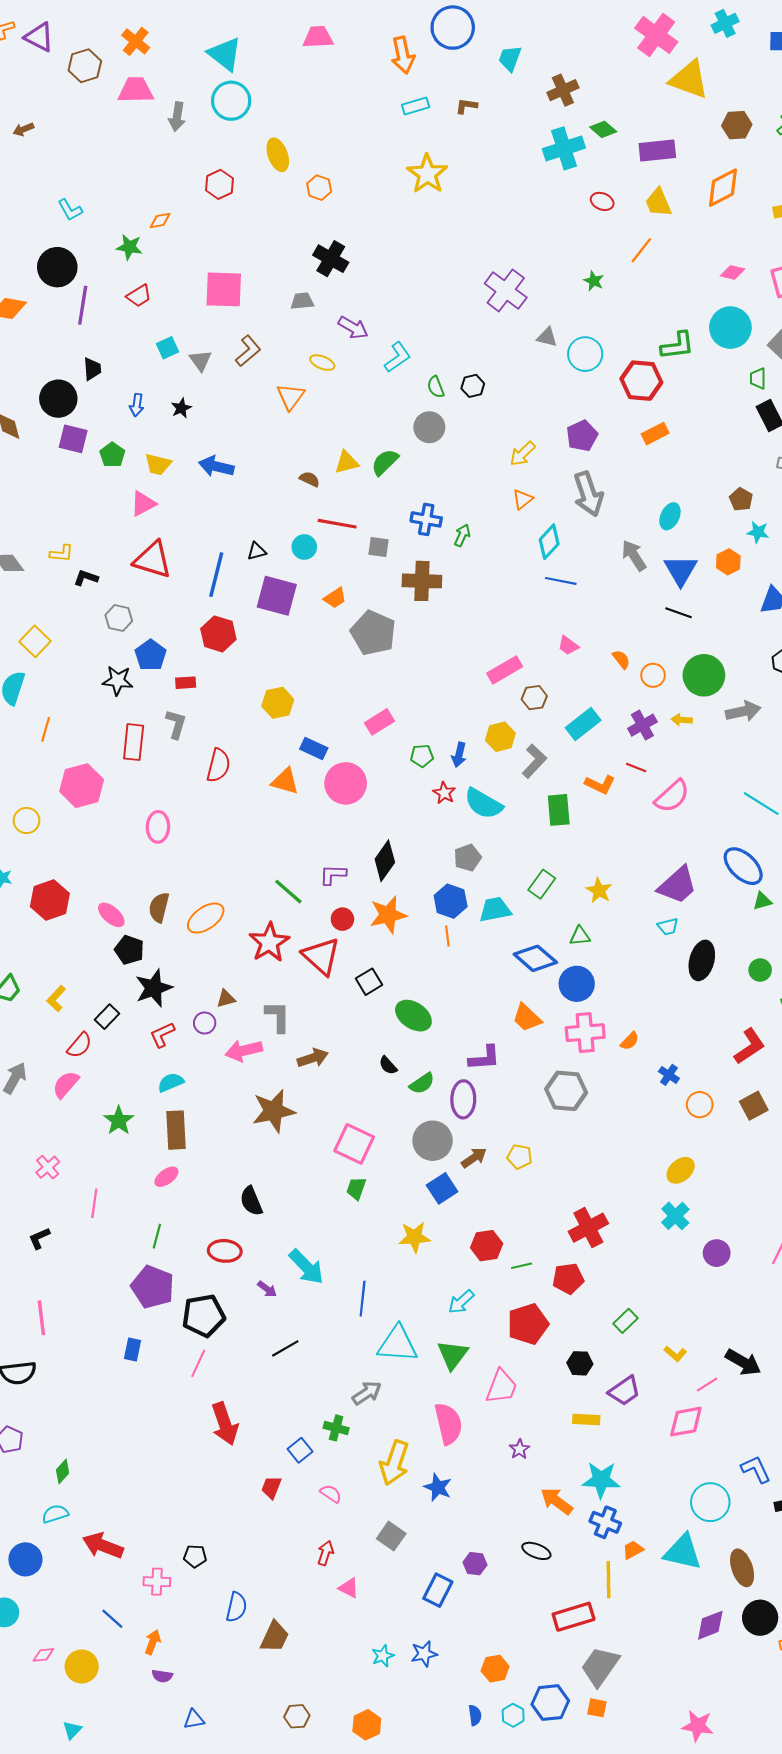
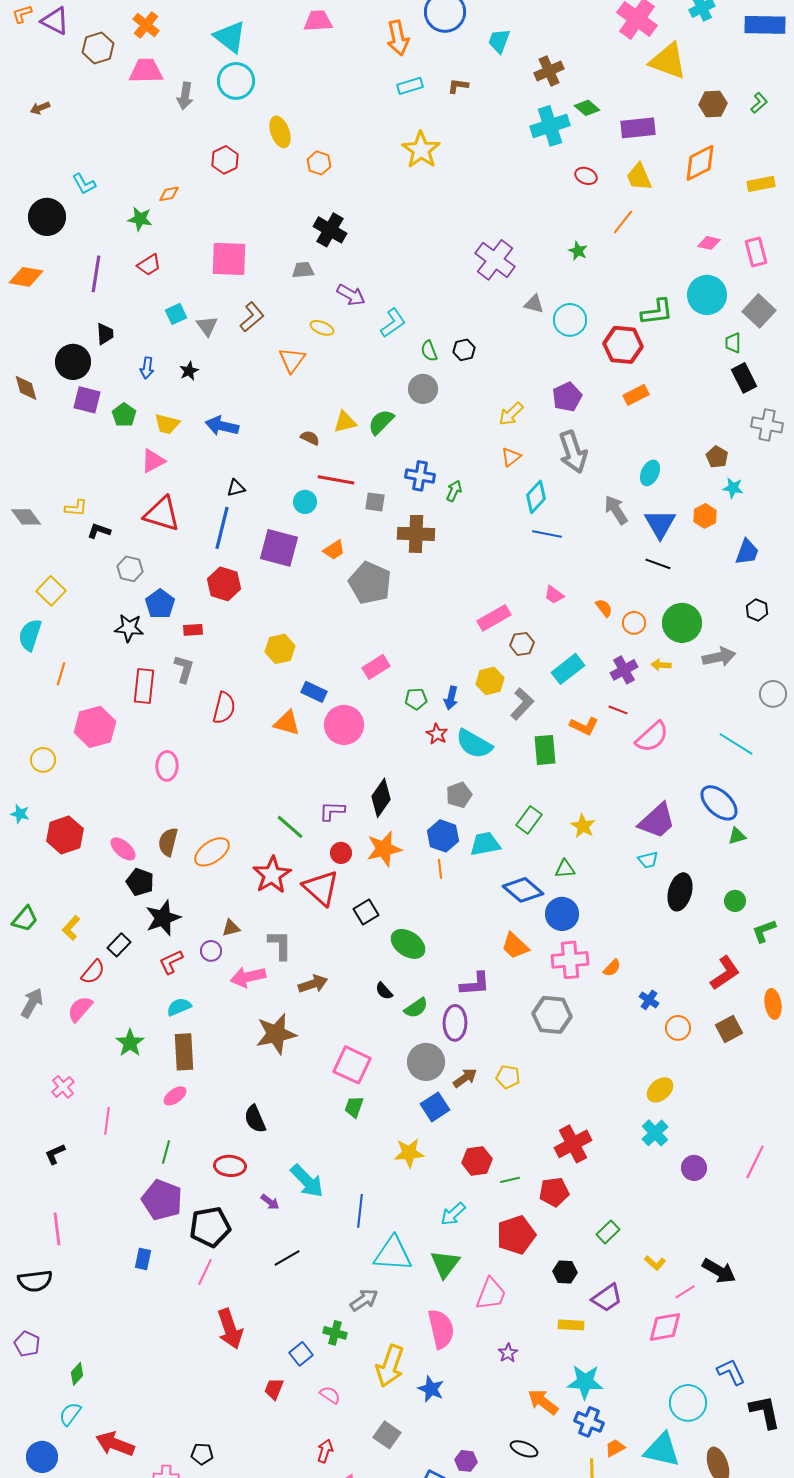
black circle: (57, 267) -> (47, 217), moved
black triangle: (257, 551) -> (236, 488), moved
cyan semicircle: (55, 1514) -> (70, 1414), turned -35

